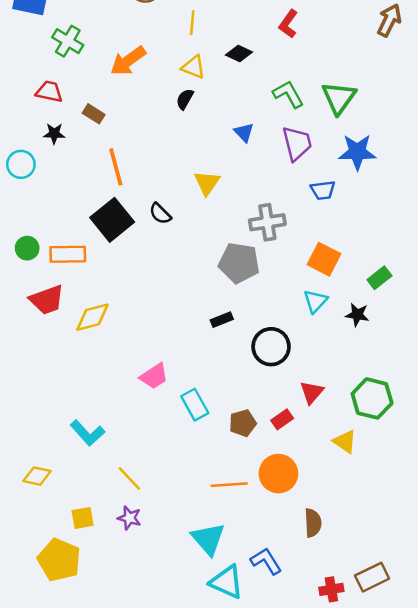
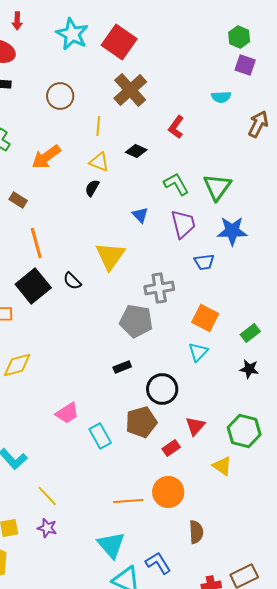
yellow triangle: (207, 183) -> (110, 256), size x1.4
black star: (357, 315) -> (249, 369), moved
brown pentagon: (243, 423) -> (141, 422), moved, size x1.4

